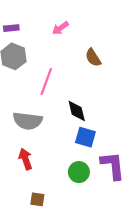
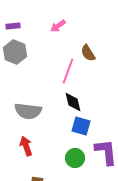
pink line: (46, 82) -> (68, 71), moved

